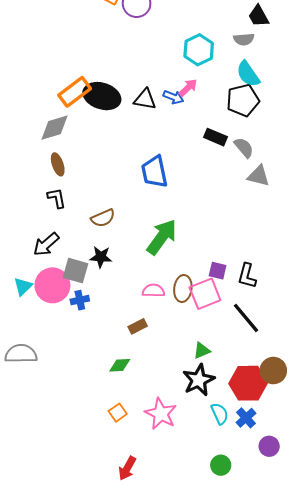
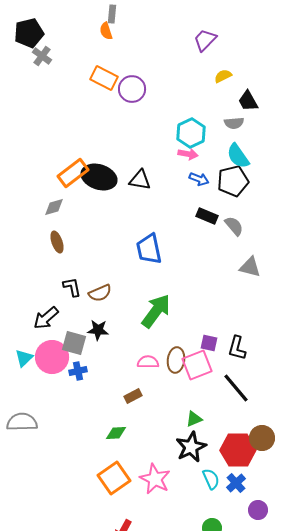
pink arrow: (188, 88) -> (188, 154), moved, turned 54
blue arrow: (173, 97) -> (199, 179), moved
gray diamond: (55, 128) -> (54, 207), size x0.7
gray triangle: (259, 176) -> (250, 267), moved
black L-shape: (57, 198) -> (72, 287), moved
orange square: (118, 413) -> (114, 478), size x1.8

